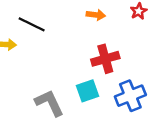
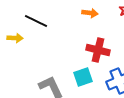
red cross: (105, 59) -> (98, 50), turned 30

